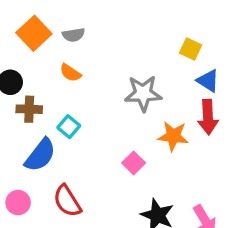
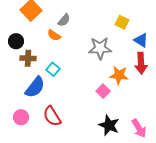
gray semicircle: (73, 35) -> (64, 20), moved, turned -40
yellow square: (191, 49) -> (122, 22), moved
pink square: (134, 163) -> (103, 91), moved

